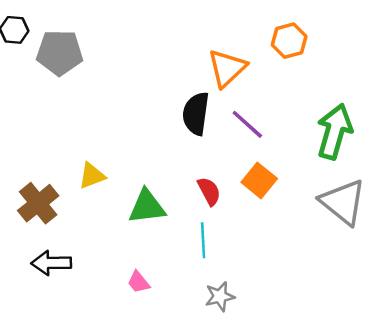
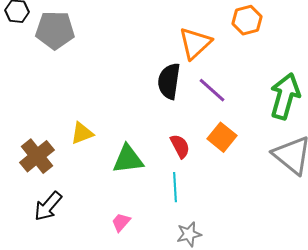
black arrow: (51, 263) -> (48, 206), turned -48
pink trapezoid: (139, 282) -> (121, 222), turned 80

